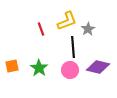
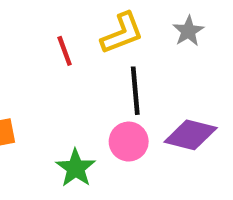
gray star: (88, 29) -> (188, 31), moved
green star: (39, 68) -> (76, 168), moved

